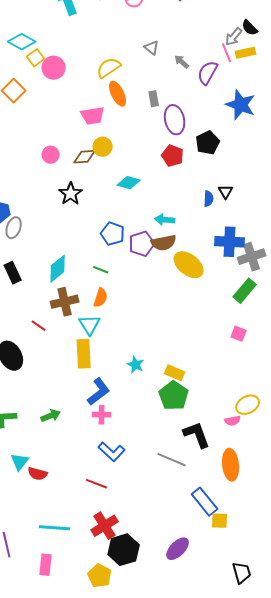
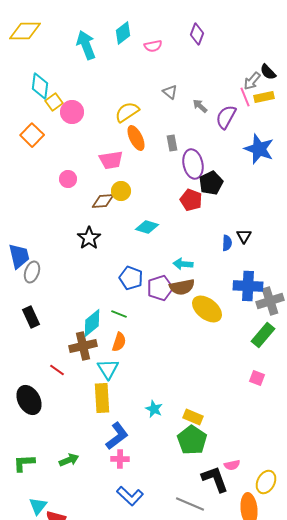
cyan diamond: (22, 42) -> (40, 86), turned 68
black pentagon: (208, 143) -> (211, 183), moved
pink circle: (51, 155) -> (68, 179), moved
cyan diamond: (58, 269) -> (92, 323), moved
yellow ellipse: (248, 405) -> (266, 482), moved, turned -35
pink semicircle: (233, 421) -> (232, 465), moved

